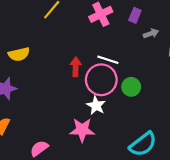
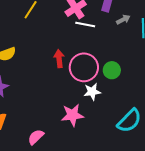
white line: (108, 60) -> (85, 24), moved
white star: (96, 106) -> (92, 92), moved, turned -30

